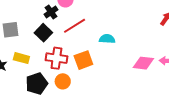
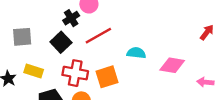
pink diamond: (143, 63) -> (172, 65), moved

